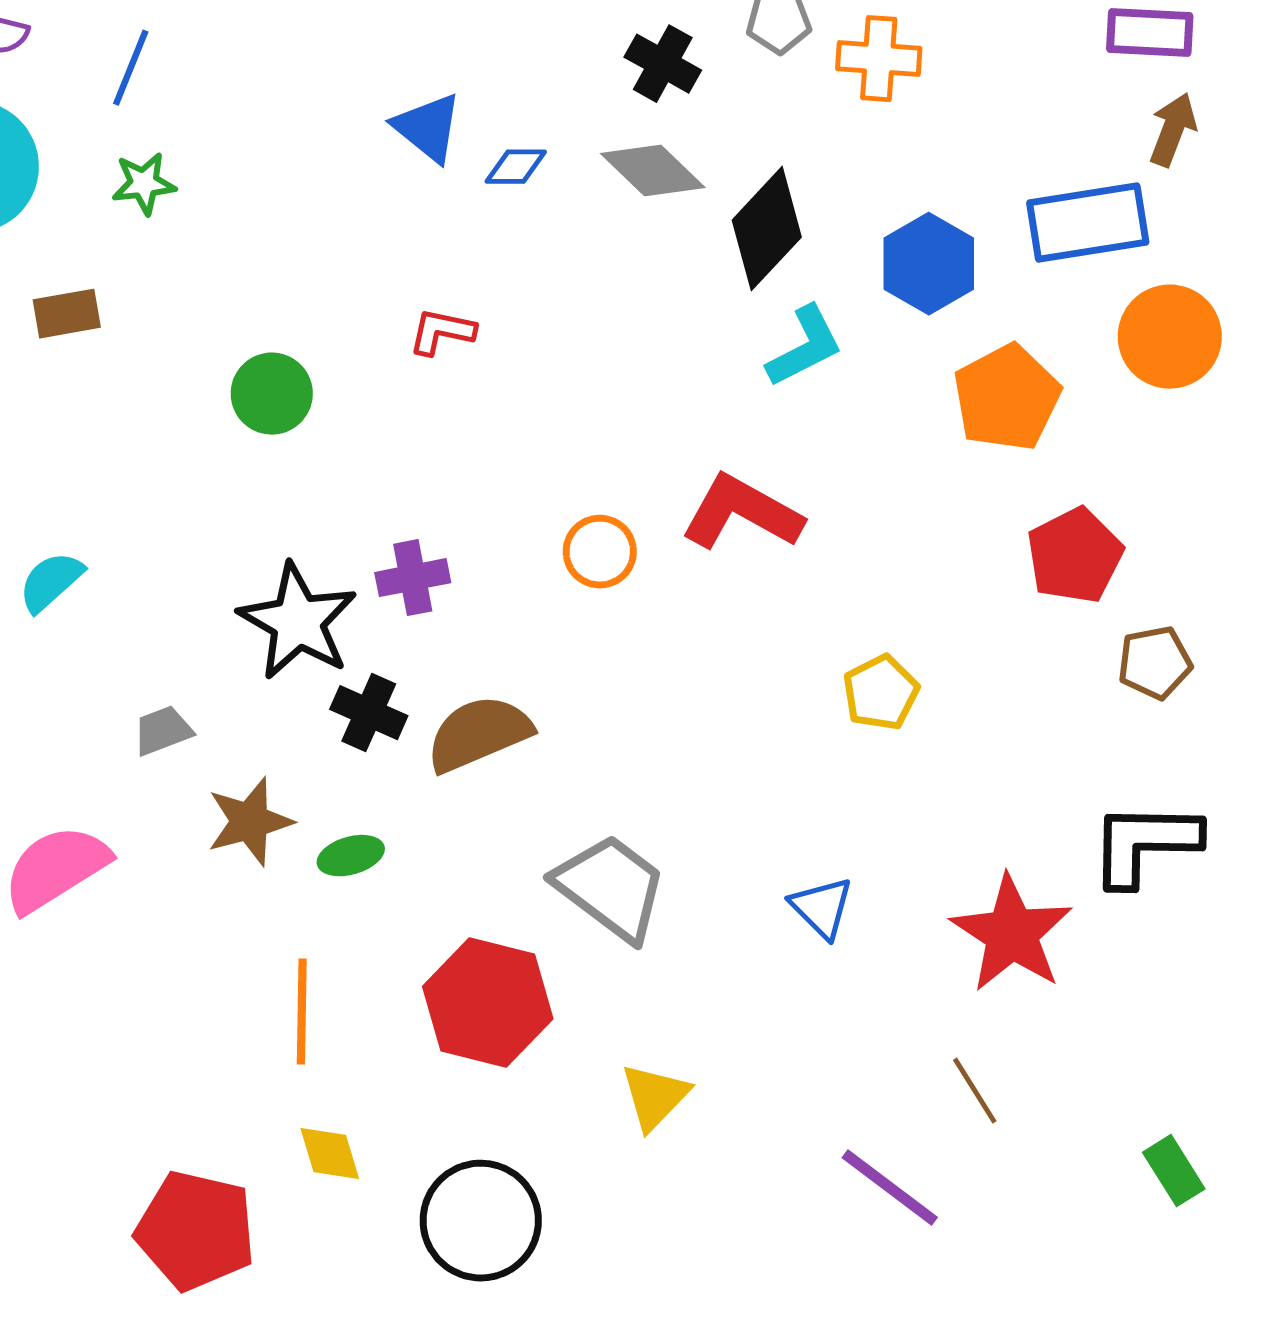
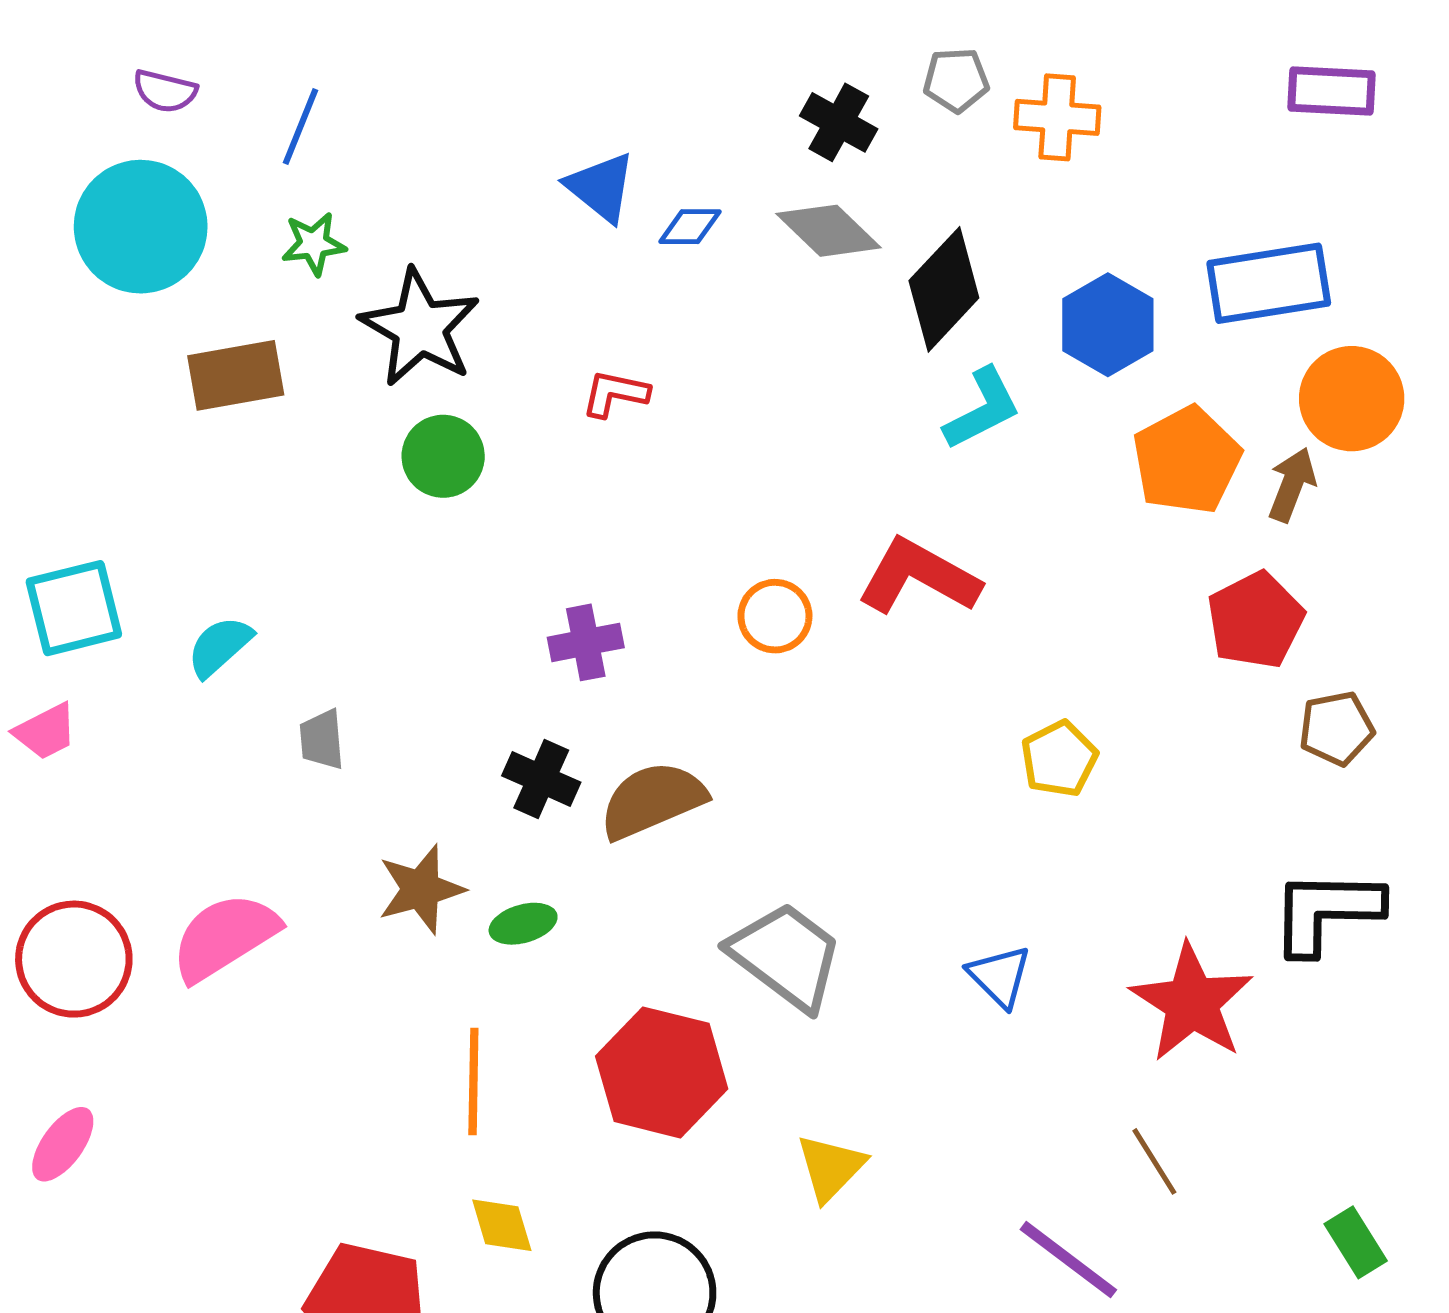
brown arrow: (1173, 130) -> (1292, 485), moved
brown rectangle: (67, 314) -> (236, 375), size x1.4
black star: (298, 622) -> (420, 328), moved
gray trapezoid: (163, 731) -> (322, 740), moved, turned -74

